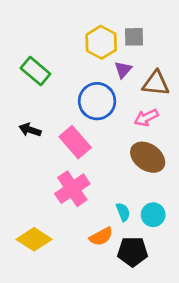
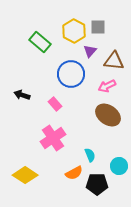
green rectangle: (35, 71) -> (40, 42), moved
pink rectangle: (75, 142) -> (55, 104), size x0.6
cyan circle: (153, 215) -> (119, 166), moved

